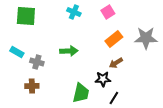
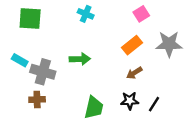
pink square: (108, 12) -> (141, 14), moved
gray cross: (37, 62) -> (43, 72), size x1.5
black star: (103, 79) -> (130, 101), moved
black line: (114, 98) -> (154, 104), moved

